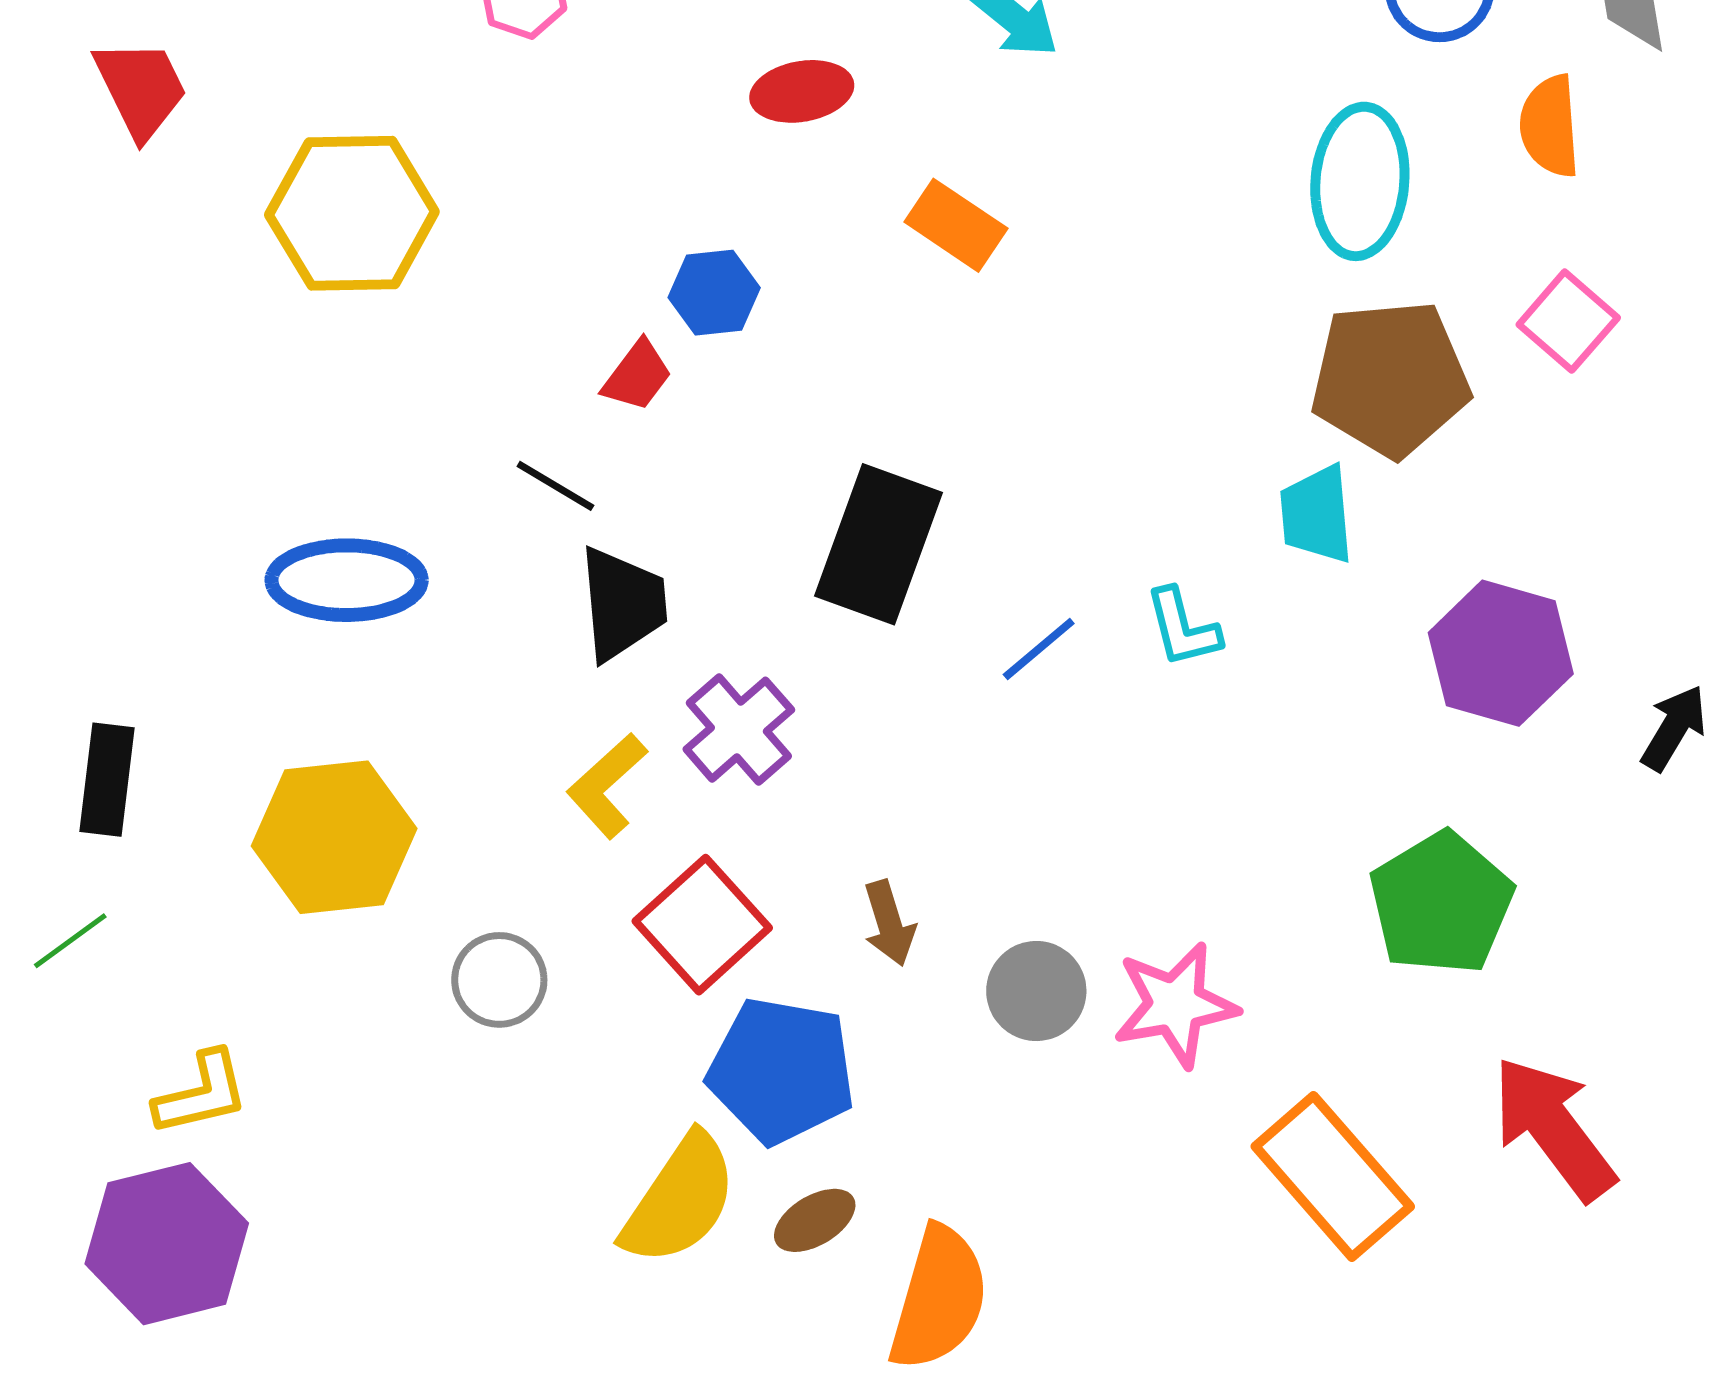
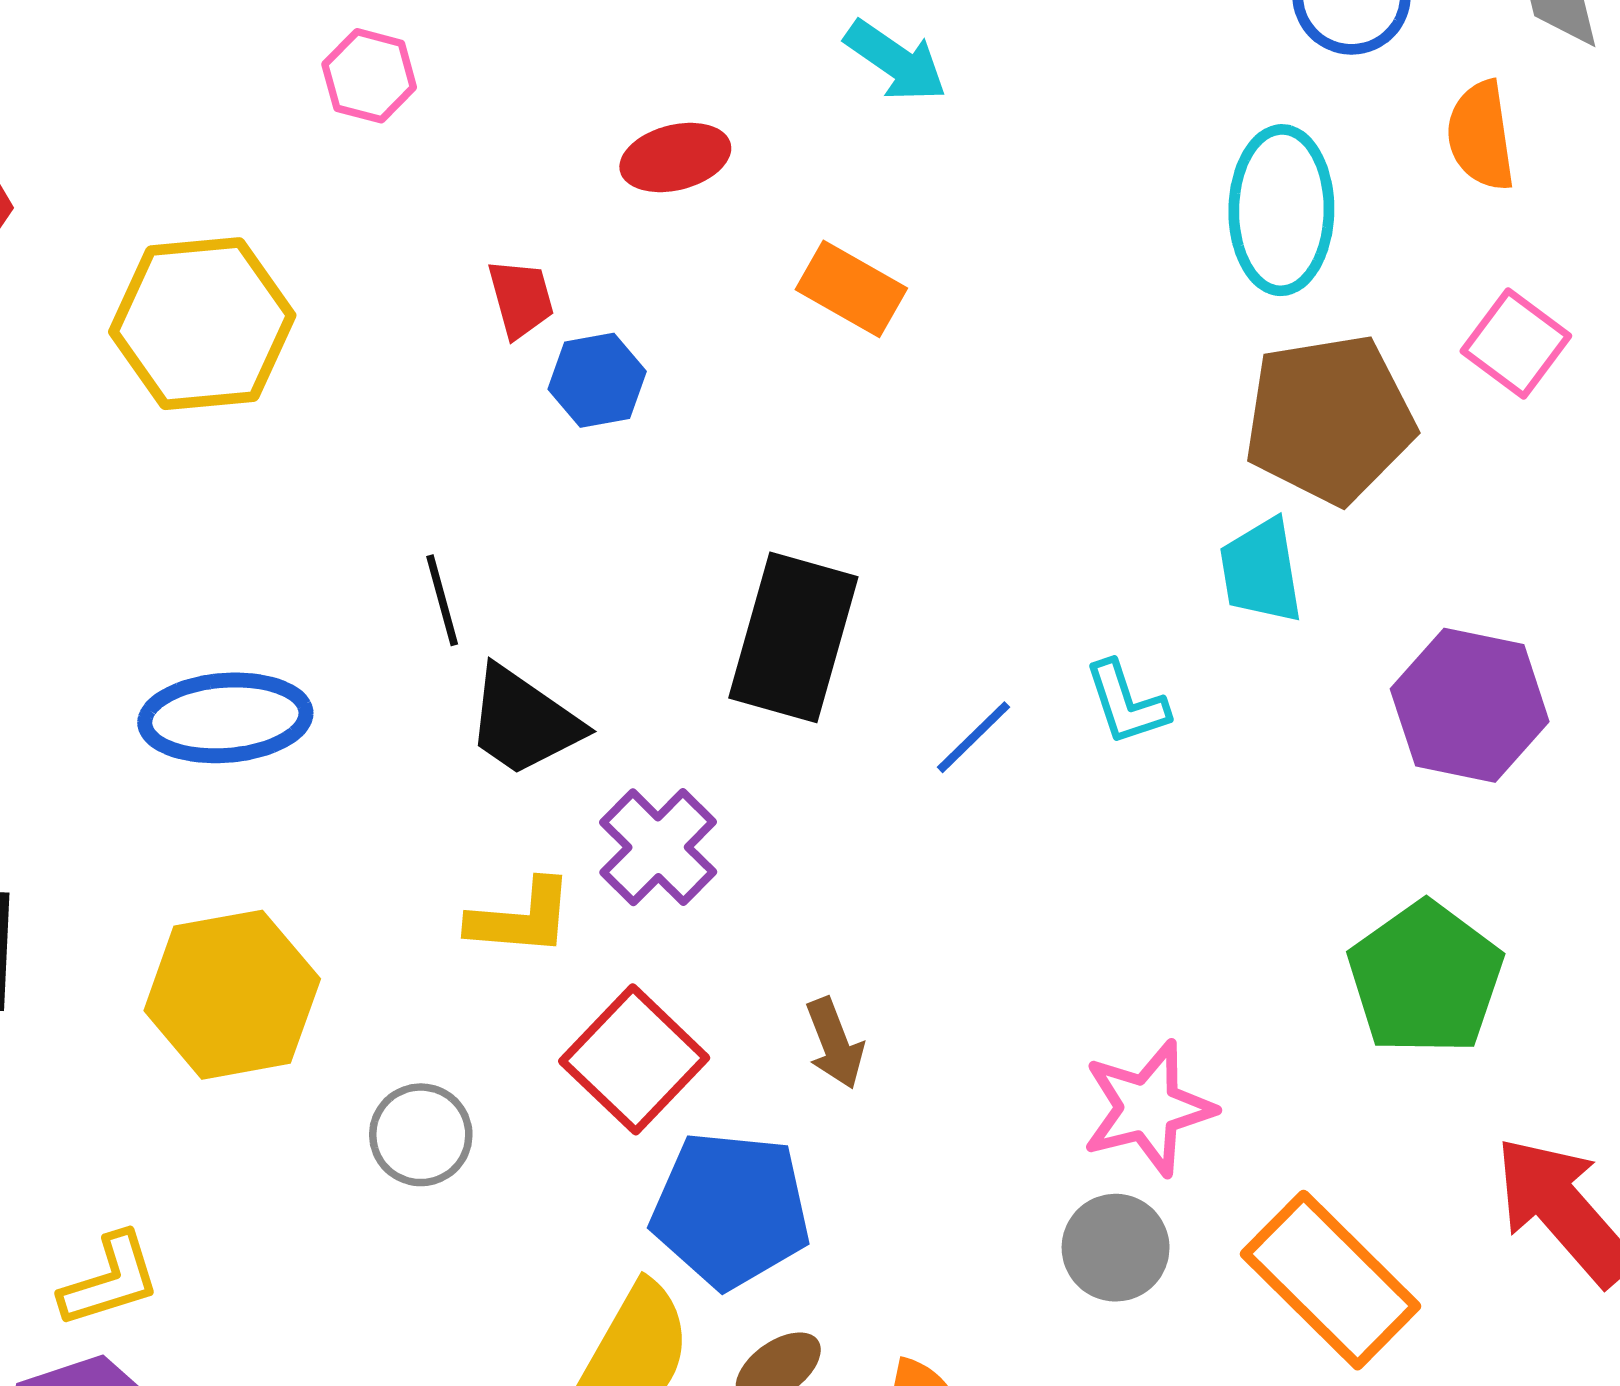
red trapezoid: (637, 376) -> (521, 299), moved, turned -48
black line: (555, 486) -> (442, 600), turned 48
black trapezoid: (623, 604) -> (523, 721), turned 134
yellow L-shape: (607, 786) -> (521, 918), turned -129
gray circle: (1036, 991) -> (1116, 1248), moved

